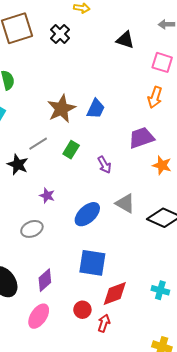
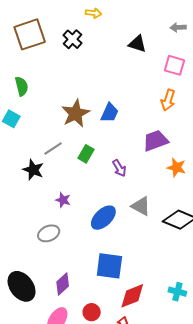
red circle: (82, 310) -> (92, 312), moved

